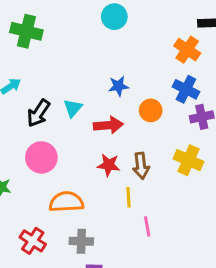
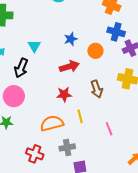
cyan triangle: (73, 108) -> (34, 46), moved
pink circle: (41, 157) -> (14, 96), moved
red star: (109, 165) -> (64, 94), moved
yellow line: (129, 197) -> (80, 116), moved

